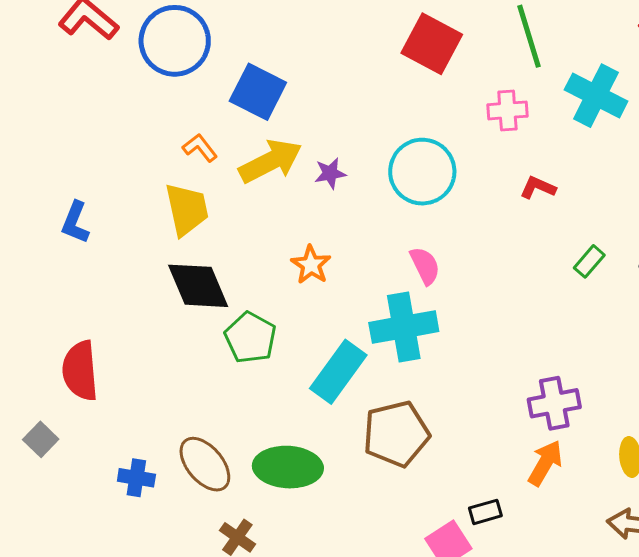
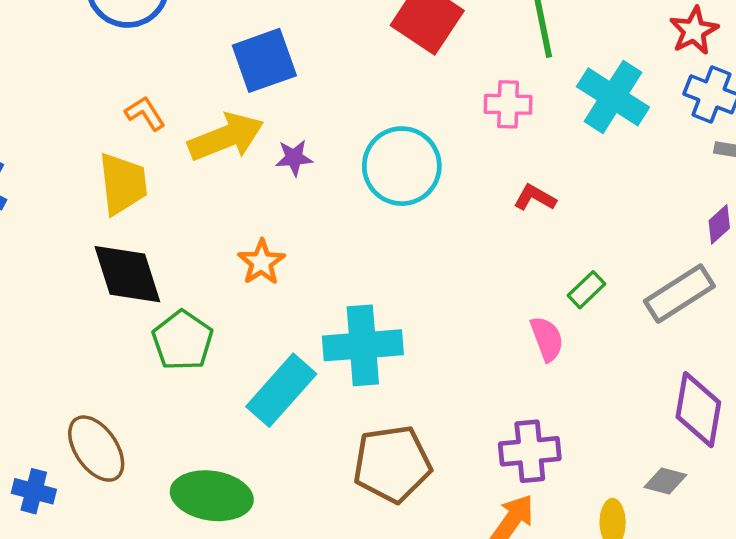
blue square: (258, 92) -> (264, 60), moved, turned 38
pink semicircle: (425, 266) -> (547, 339), moved
brown pentagon: (396, 434) -> (392, 464), moved
brown ellipse: (205, 464) -> (96, 449), moved

